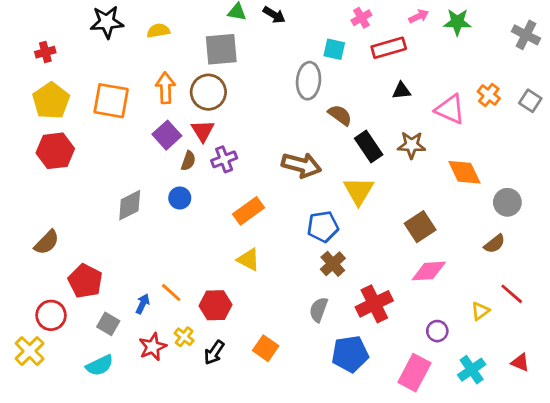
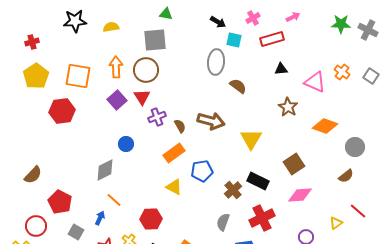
black arrow: (274, 15) -> (218, 22), moved
green star: (457, 22) -> (341, 24), moved
brown star: (412, 145) -> (288, 107), turned 30
black rectangle: (369, 146) -> (258, 181), moved, turned -30
red hexagon: (55, 151) -> (62, 111), moved
brown semicircle: (188, 161) -> (180, 126), moved, turned -48
orange diamond: (464, 172) -> (325, 126), turned -45
gray diamond: (130, 205) -> (105, 170), moved
blue pentagon: (323, 227) -> (202, 171), moved
orange line: (171, 292) -> (114, 200), moved

